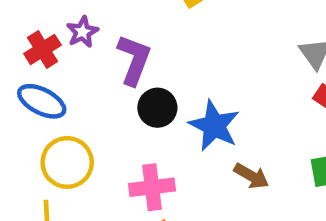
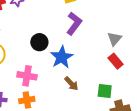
purple L-shape: (134, 60) -> (74, 23), moved

